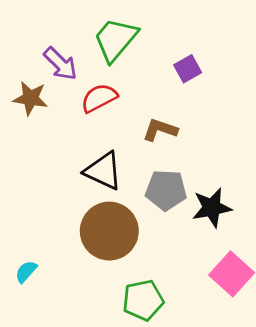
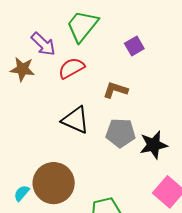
brown circle: (109, 231) -> (54, 183), moved

